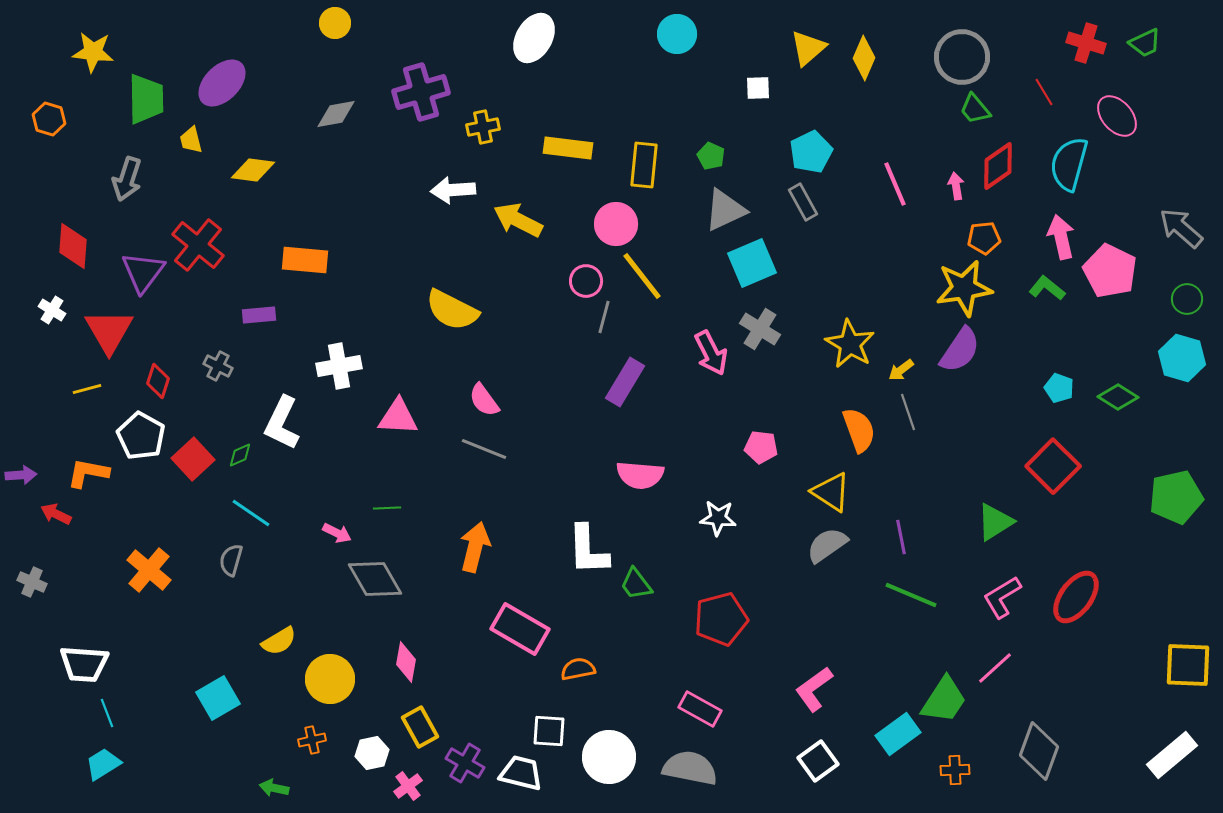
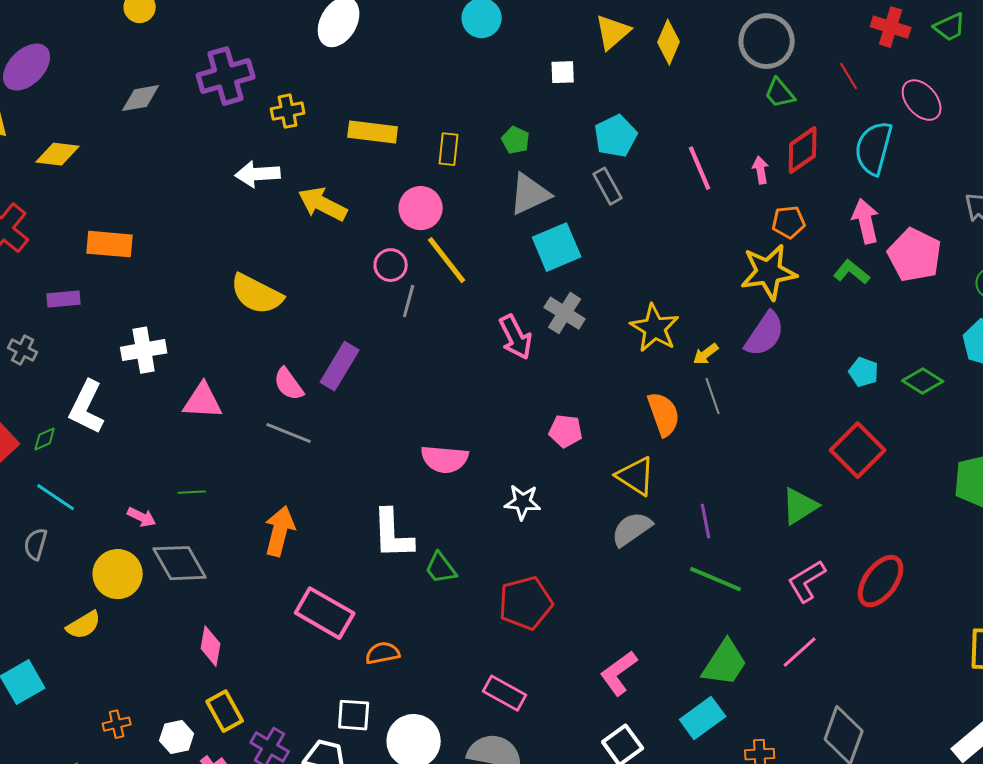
yellow rectangle: (644, 165) -> (449, 149), size x0.7
purple rectangle: (625, 382) -> (340, 366), moved
yellow circle: (330, 679) -> (118, 574), moved
green trapezoid: (944, 700) -> (725, 663), moved

